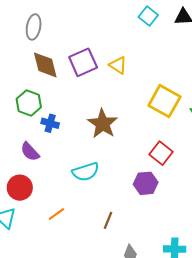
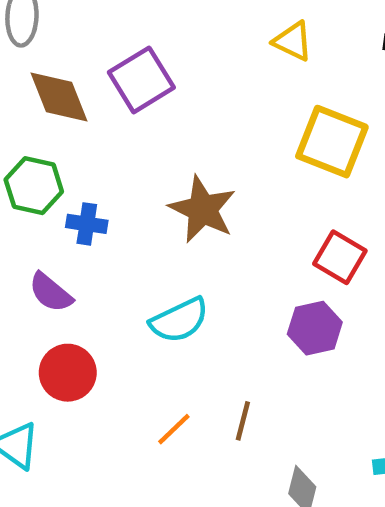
yellow triangle: (118, 65) -> (293, 41), moved
red circle: (20, 188) -> (68, 373), moved
orange line: (56, 214) -> (174, 429), moved

